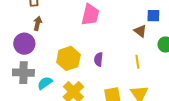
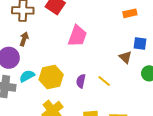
yellow line: (137, 62) -> (104, 81), moved, turned -48
cyan semicircle: (45, 83) -> (27, 76), moved

